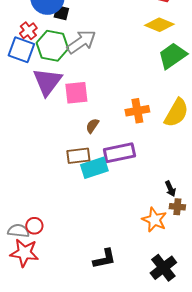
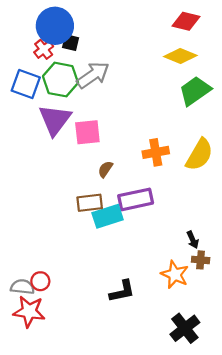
red cross: (28, 31) -> (44, 49), moved
black L-shape: (104, 259) -> (122, 291), moved

